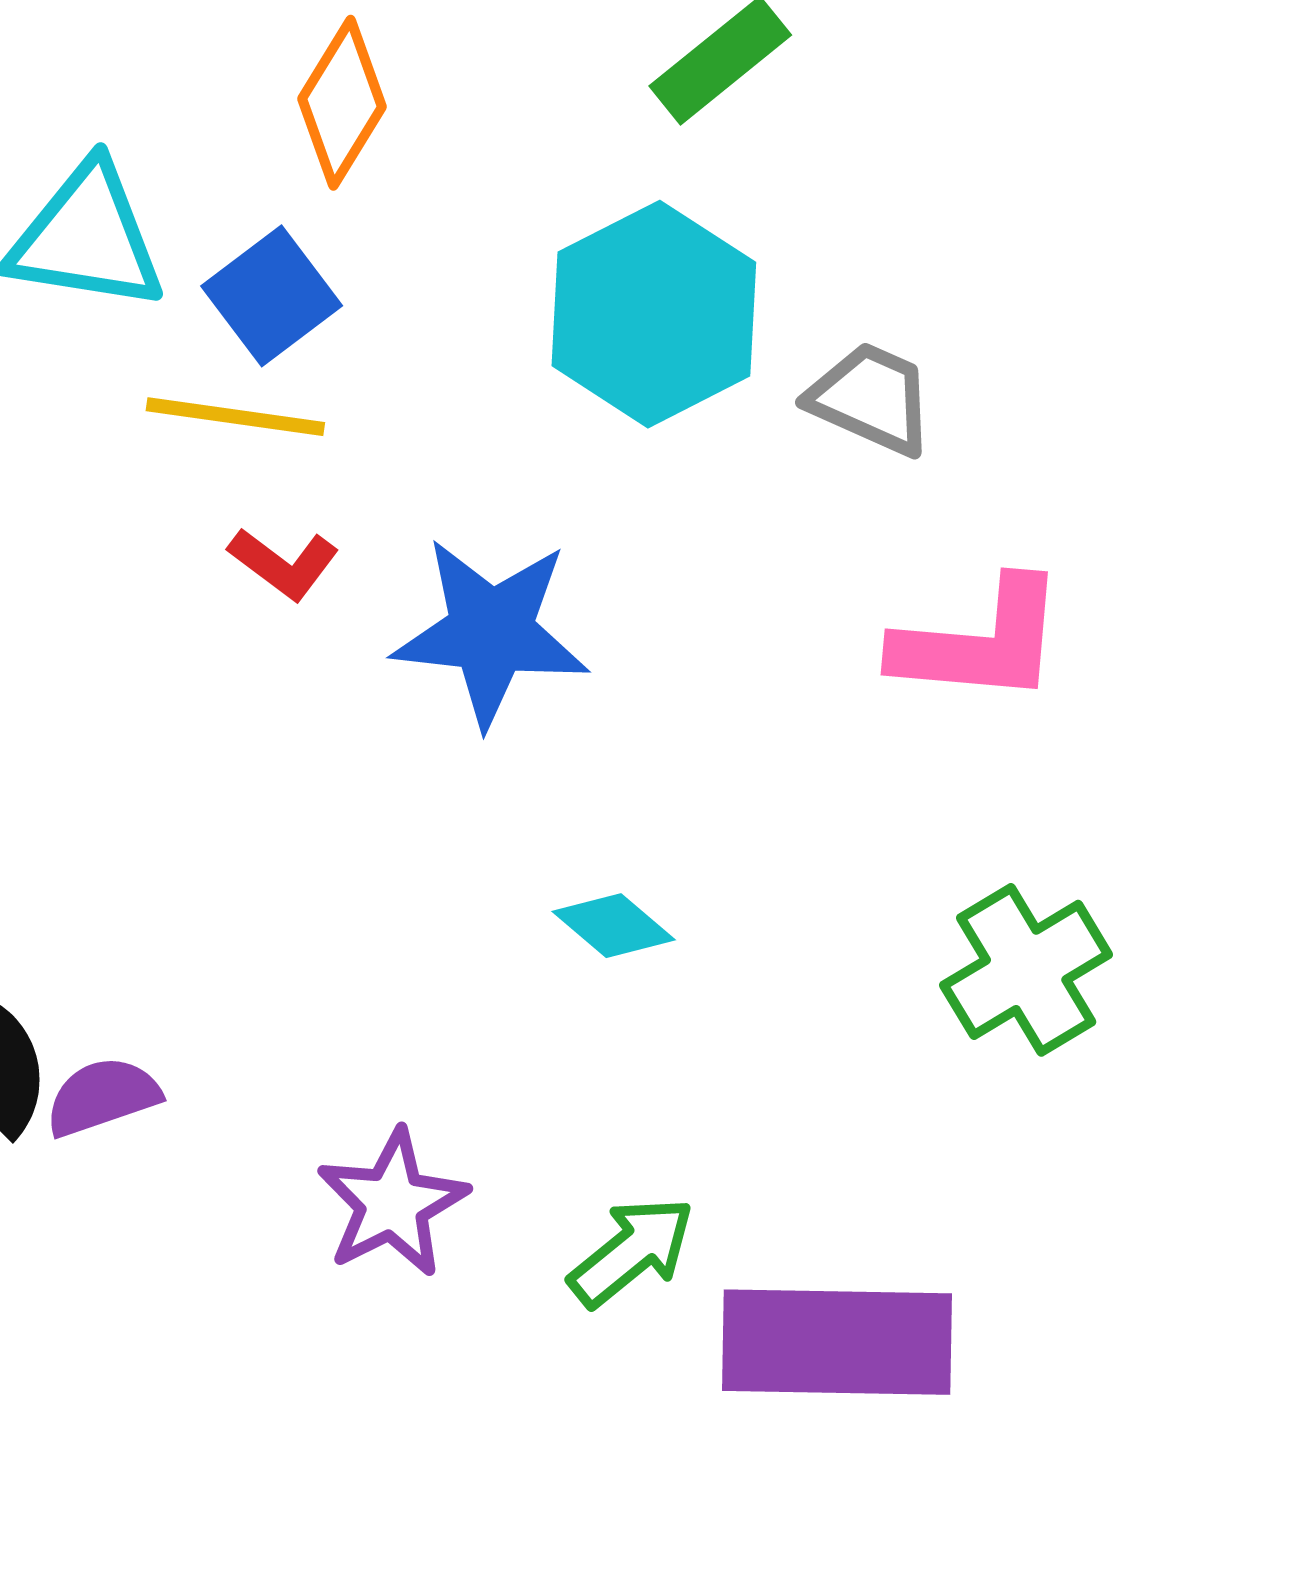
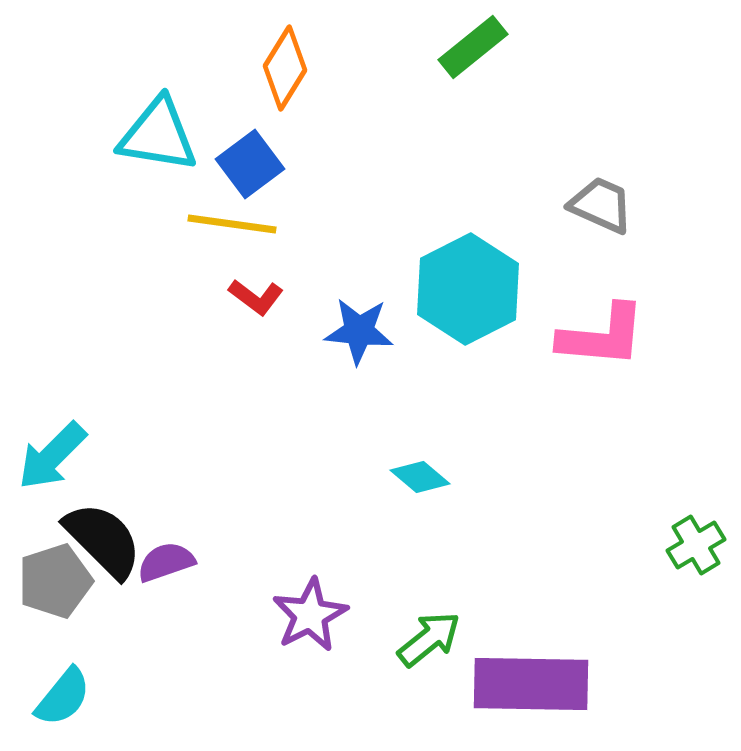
cyan hexagon: (654, 314) -> (468, 289), moved
gray trapezoid: (871, 399) -> (601, 205), moved
blue star: (491, 632) -> (359, 331), size x0.7
green cross: (1026, 970) -> (696, 545), moved, size x0.7

